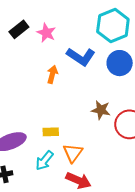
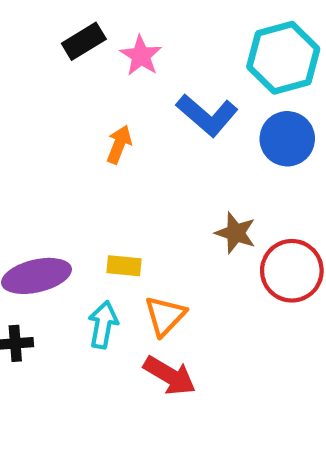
orange arrow: (52, 74) -> (119, 144), moved
cyan arrow: (44, 161) -> (103, 325), turned 145

